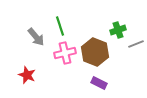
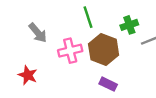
green line: (60, 26) -> (88, 17), moved

